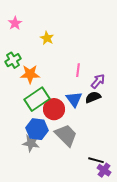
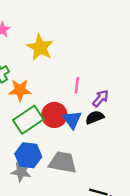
yellow star: (47, 38) -> (40, 47), size x1.6
red circle: (54, 109) -> (54, 115), moved
gray trapezoid: (66, 135) -> (63, 162), turned -35

